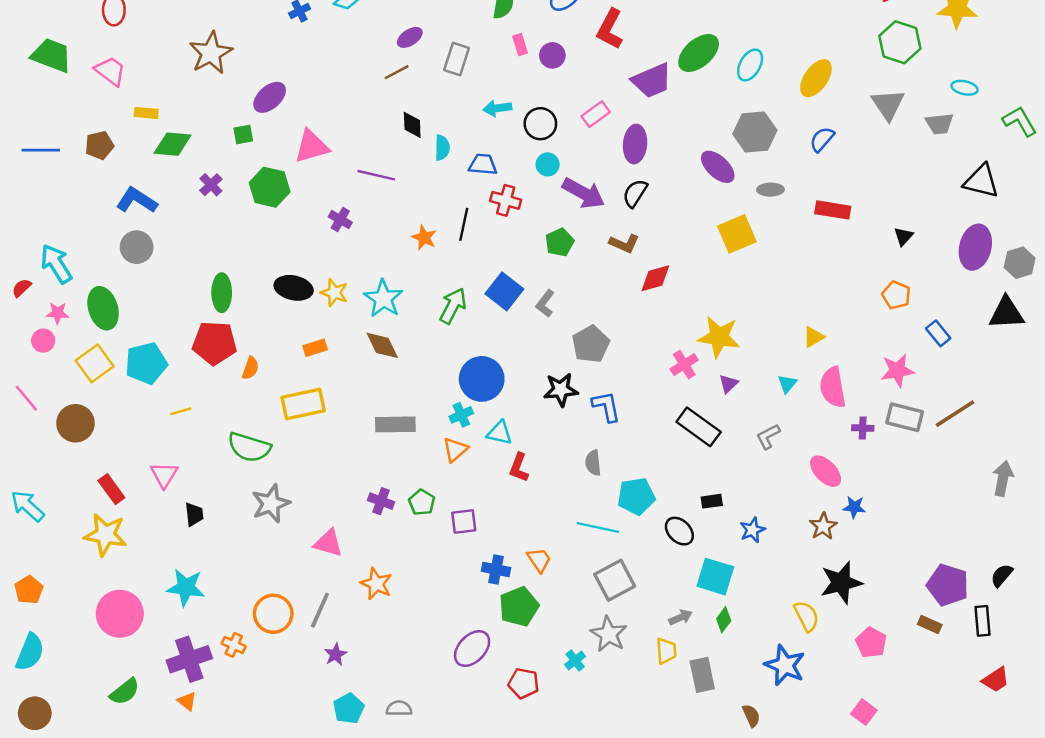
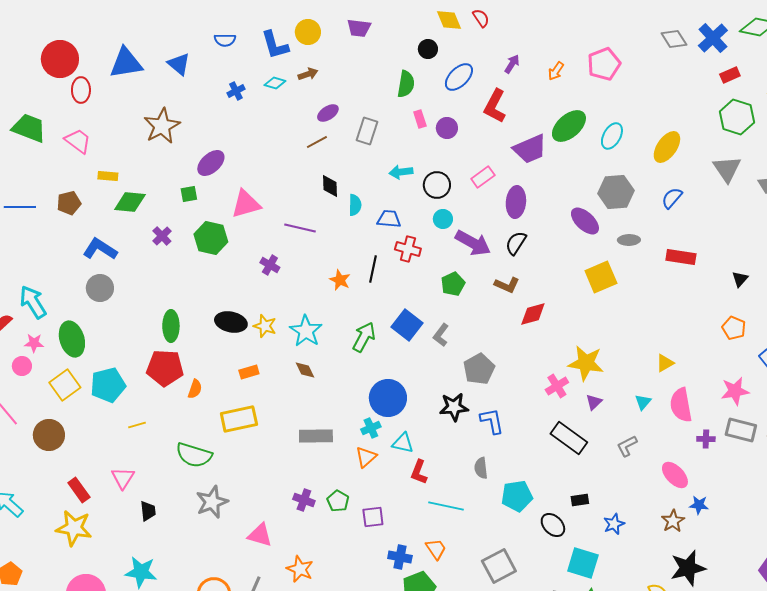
brown diamond: (382, 345) -> (305, 370), size x0.7
cyan line: (598, 527) -> (446, 506), moved

